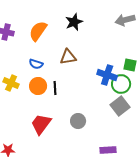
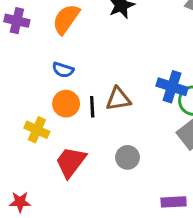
brown triangle: (68, 57) -> (118, 99), moved
yellow cross: (11, 83) -> (37, 130), moved

